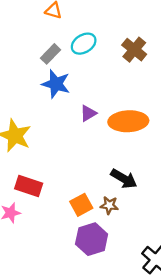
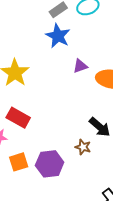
orange square: (81, 205) -> (19, 162), moved
purple hexagon: (92, 239) -> (50, 164), moved

